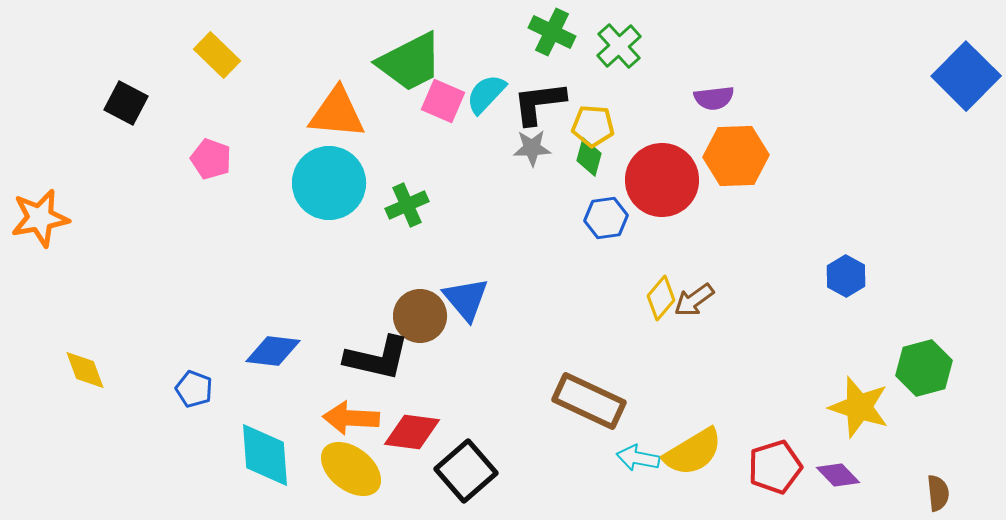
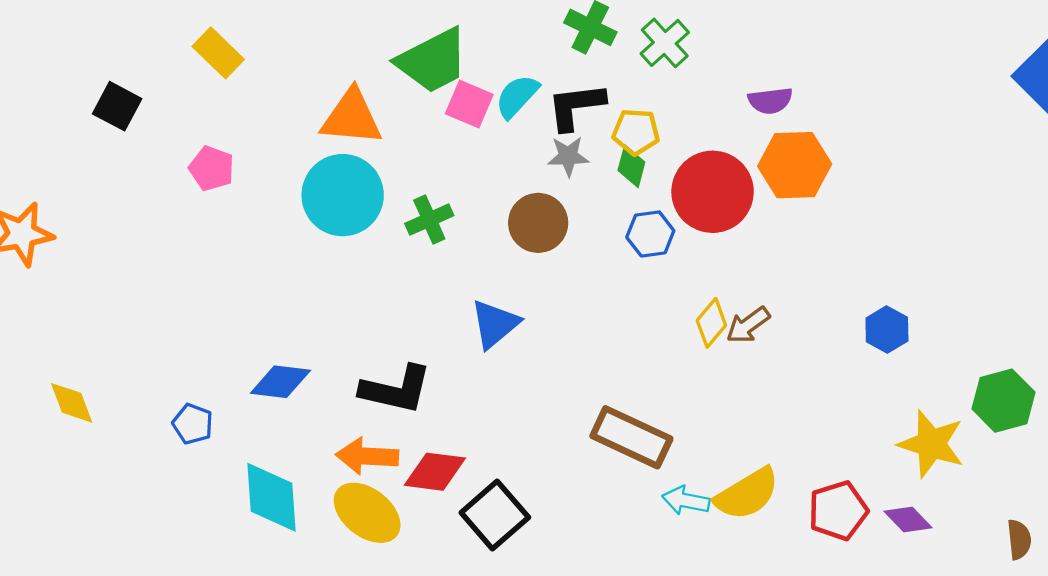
blue hexagon: (846, 276) -> (887, 330), moved
blue triangle: (466, 299) -> (495, 324), turned 30
brown circle: (420, 316) -> (538, 223), moved

